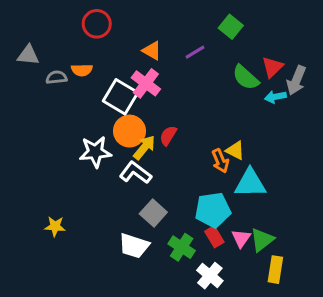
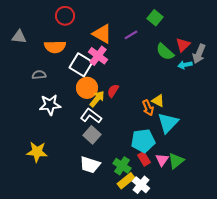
orange triangle: (152, 51) -> (102, 34), size x1.5
orange semicircle: (82, 70) -> (55, 47), size x1.5
gray semicircle: (57, 77) -> (39, 75), moved
white star: (95, 152) -> (50, 105), moved
cyan triangle: (250, 183) -> (168, 123), turned -45
gray square: (153, 213) -> (92, 135), moved
yellow star: (55, 226) -> (37, 152), size x1.5
yellow rectangle: (275, 270) -> (126, 181), moved, turned 42

